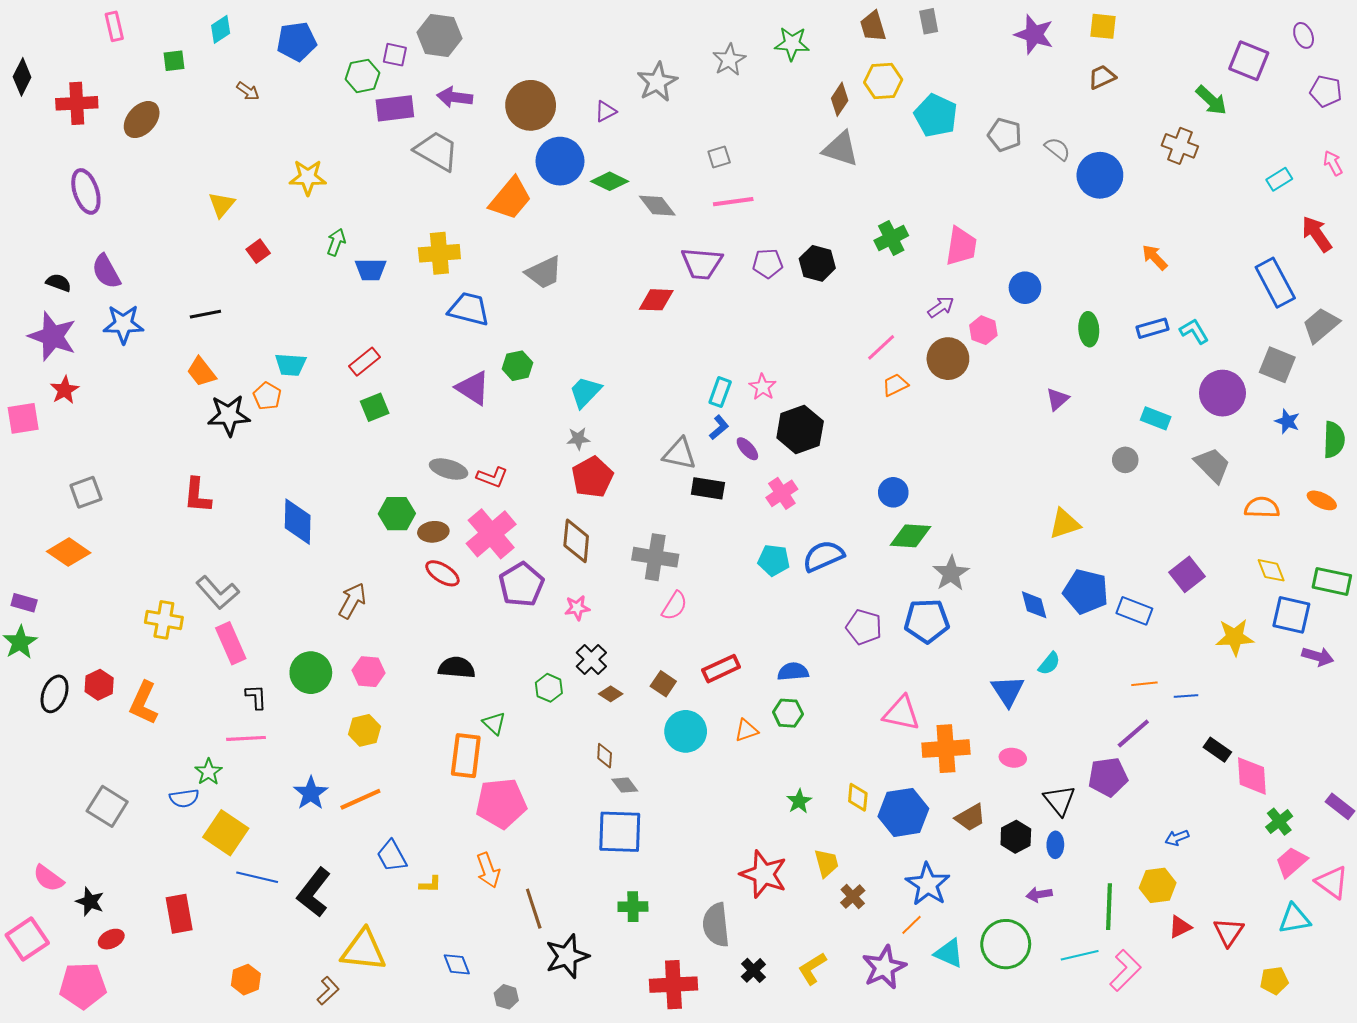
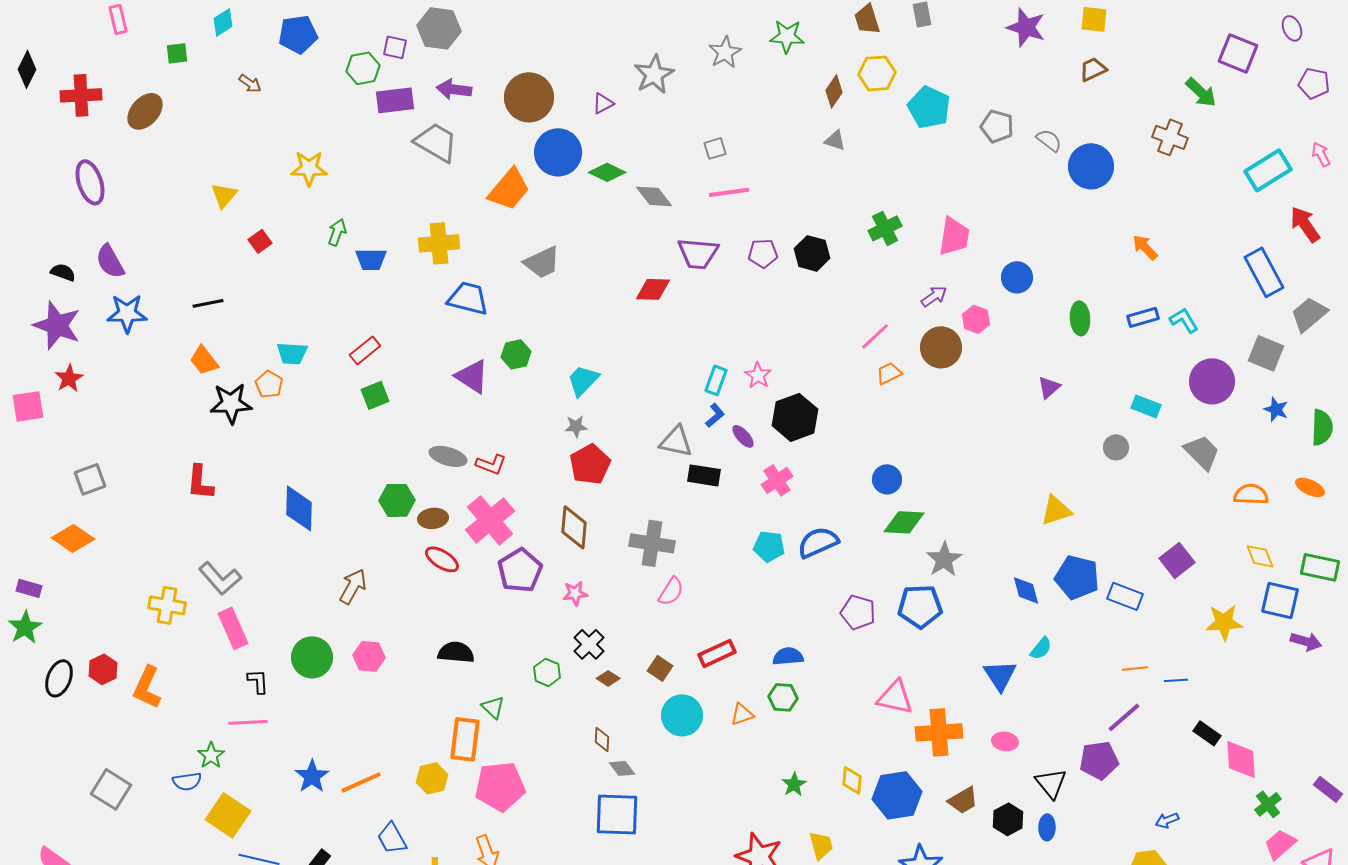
gray triangle: (841, 149) -> (835, 140), size x0.6
cyan rectangle: (1279, 179) -> (1268, 170), size x1.8
yellow hexagon: (364, 730) -> (432, 778), moved

